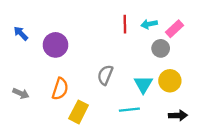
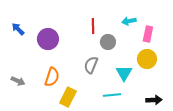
red line: (125, 24) -> (93, 26), moved
pink rectangle: (175, 29) -> (148, 34), moved, turned -35
gray circle: (161, 48) -> (108, 42), moved
yellow circle: (170, 81) -> (147, 59), moved

